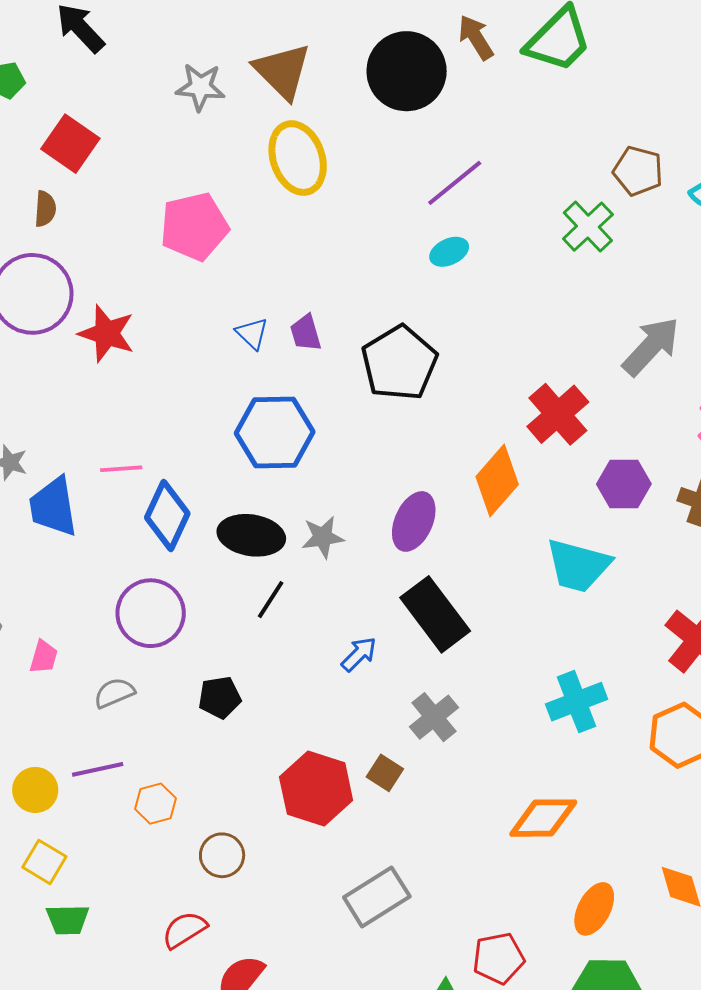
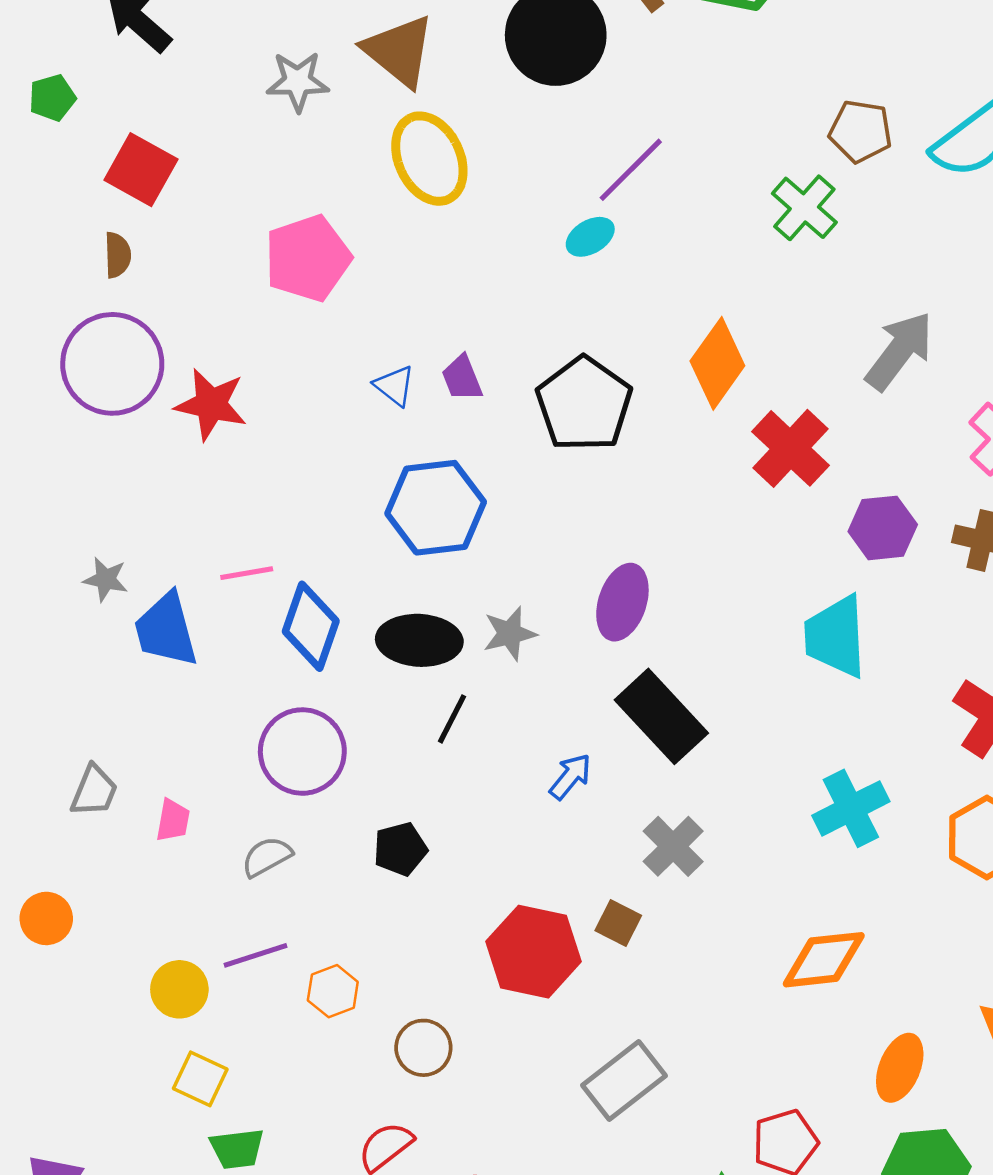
cyan ellipse: (449, 252) -> (590, 237), moved
orange diamond: (497, 481) -> (717, 363), moved
cyan trapezoid: (578, 565) -> (836, 637), turned 78

